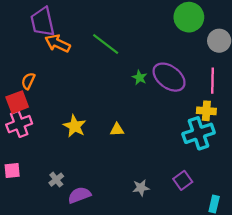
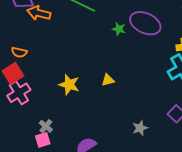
orange semicircle: (28, 81) -> (19, 52), turned -91
pink square: (12, 171) -> (43, 140), moved
gray cross: (56, 180) -> (46, 126), moved

